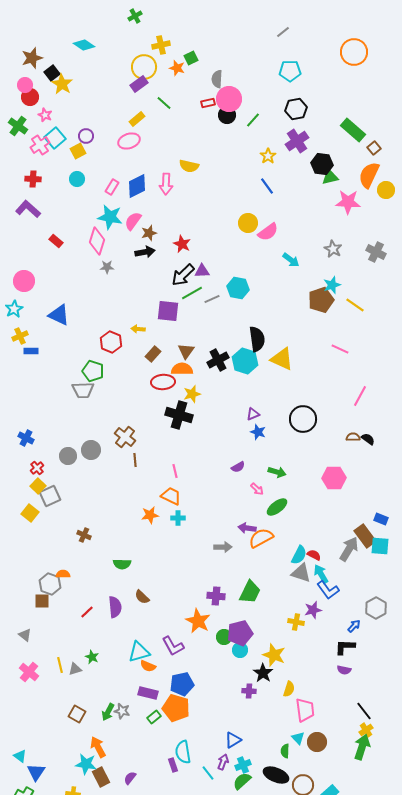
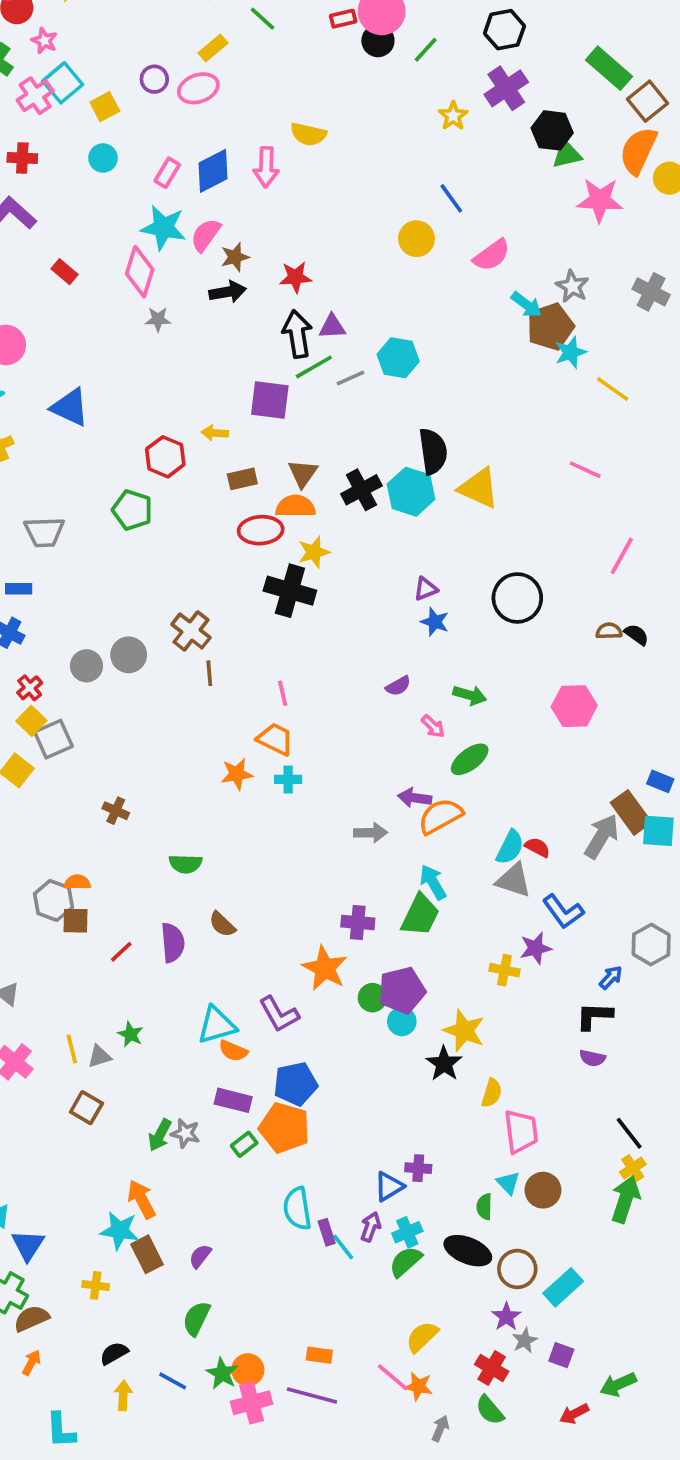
purple circle: (86, 136) -> (154, 79), moved
brown square: (374, 148) -> (647, 101), size x1.5
blue line: (267, 186) -> (451, 198), moved
pink semicircle: (268, 232) -> (492, 255), moved
red star: (182, 244) -> (295, 277), turned -30
cyan arrow: (291, 260) -> (526, 305), moved
black arrow: (183, 275) -> (297, 334), turned 125
brown pentagon: (321, 300) -> (550, 327), moved
blue rectangle: (31, 351) -> (19, 589), moved
brown rectangle: (153, 354) -> (242, 479), turned 35
gray trapezoid: (83, 390) -> (44, 532), moved
cyan arrow: (321, 574) -> (433, 882), moved
brown square: (42, 601) -> (75, 921), moved
purple cross: (249, 691) -> (418, 1168), moved
brown square: (77, 714) -> (86, 1108), moved
purple rectangle: (173, 765) -> (327, 1232), moved

